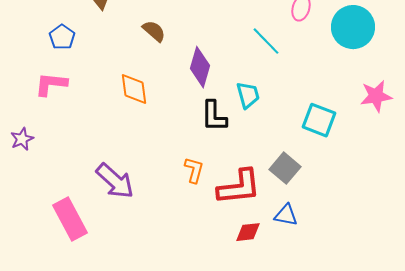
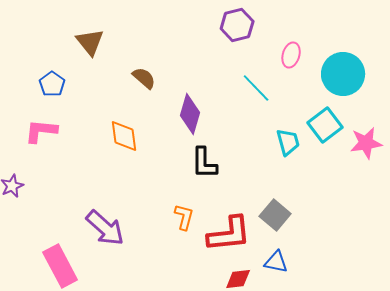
cyan trapezoid: (248, 95) -> (288, 142), moved
cyan square: (319, 120) -> (325, 125), moved, turned 32

